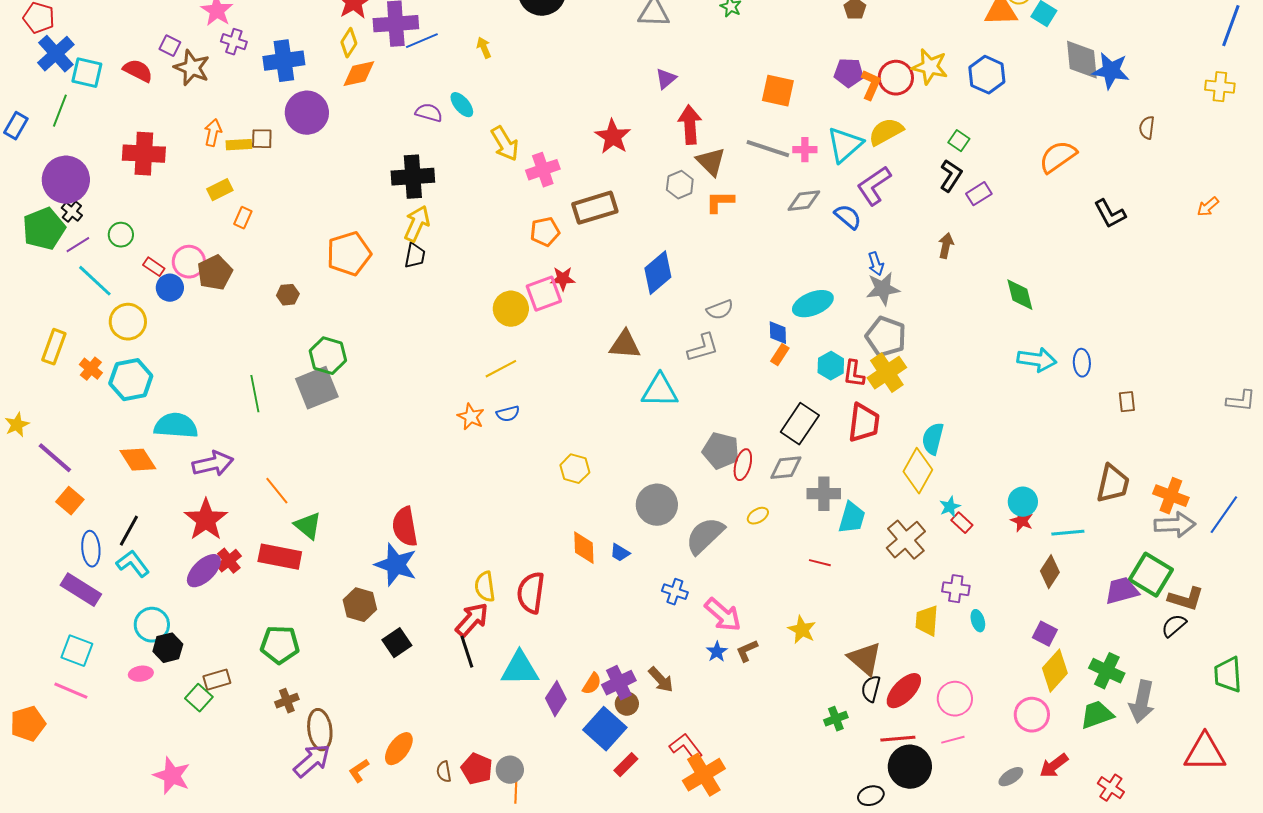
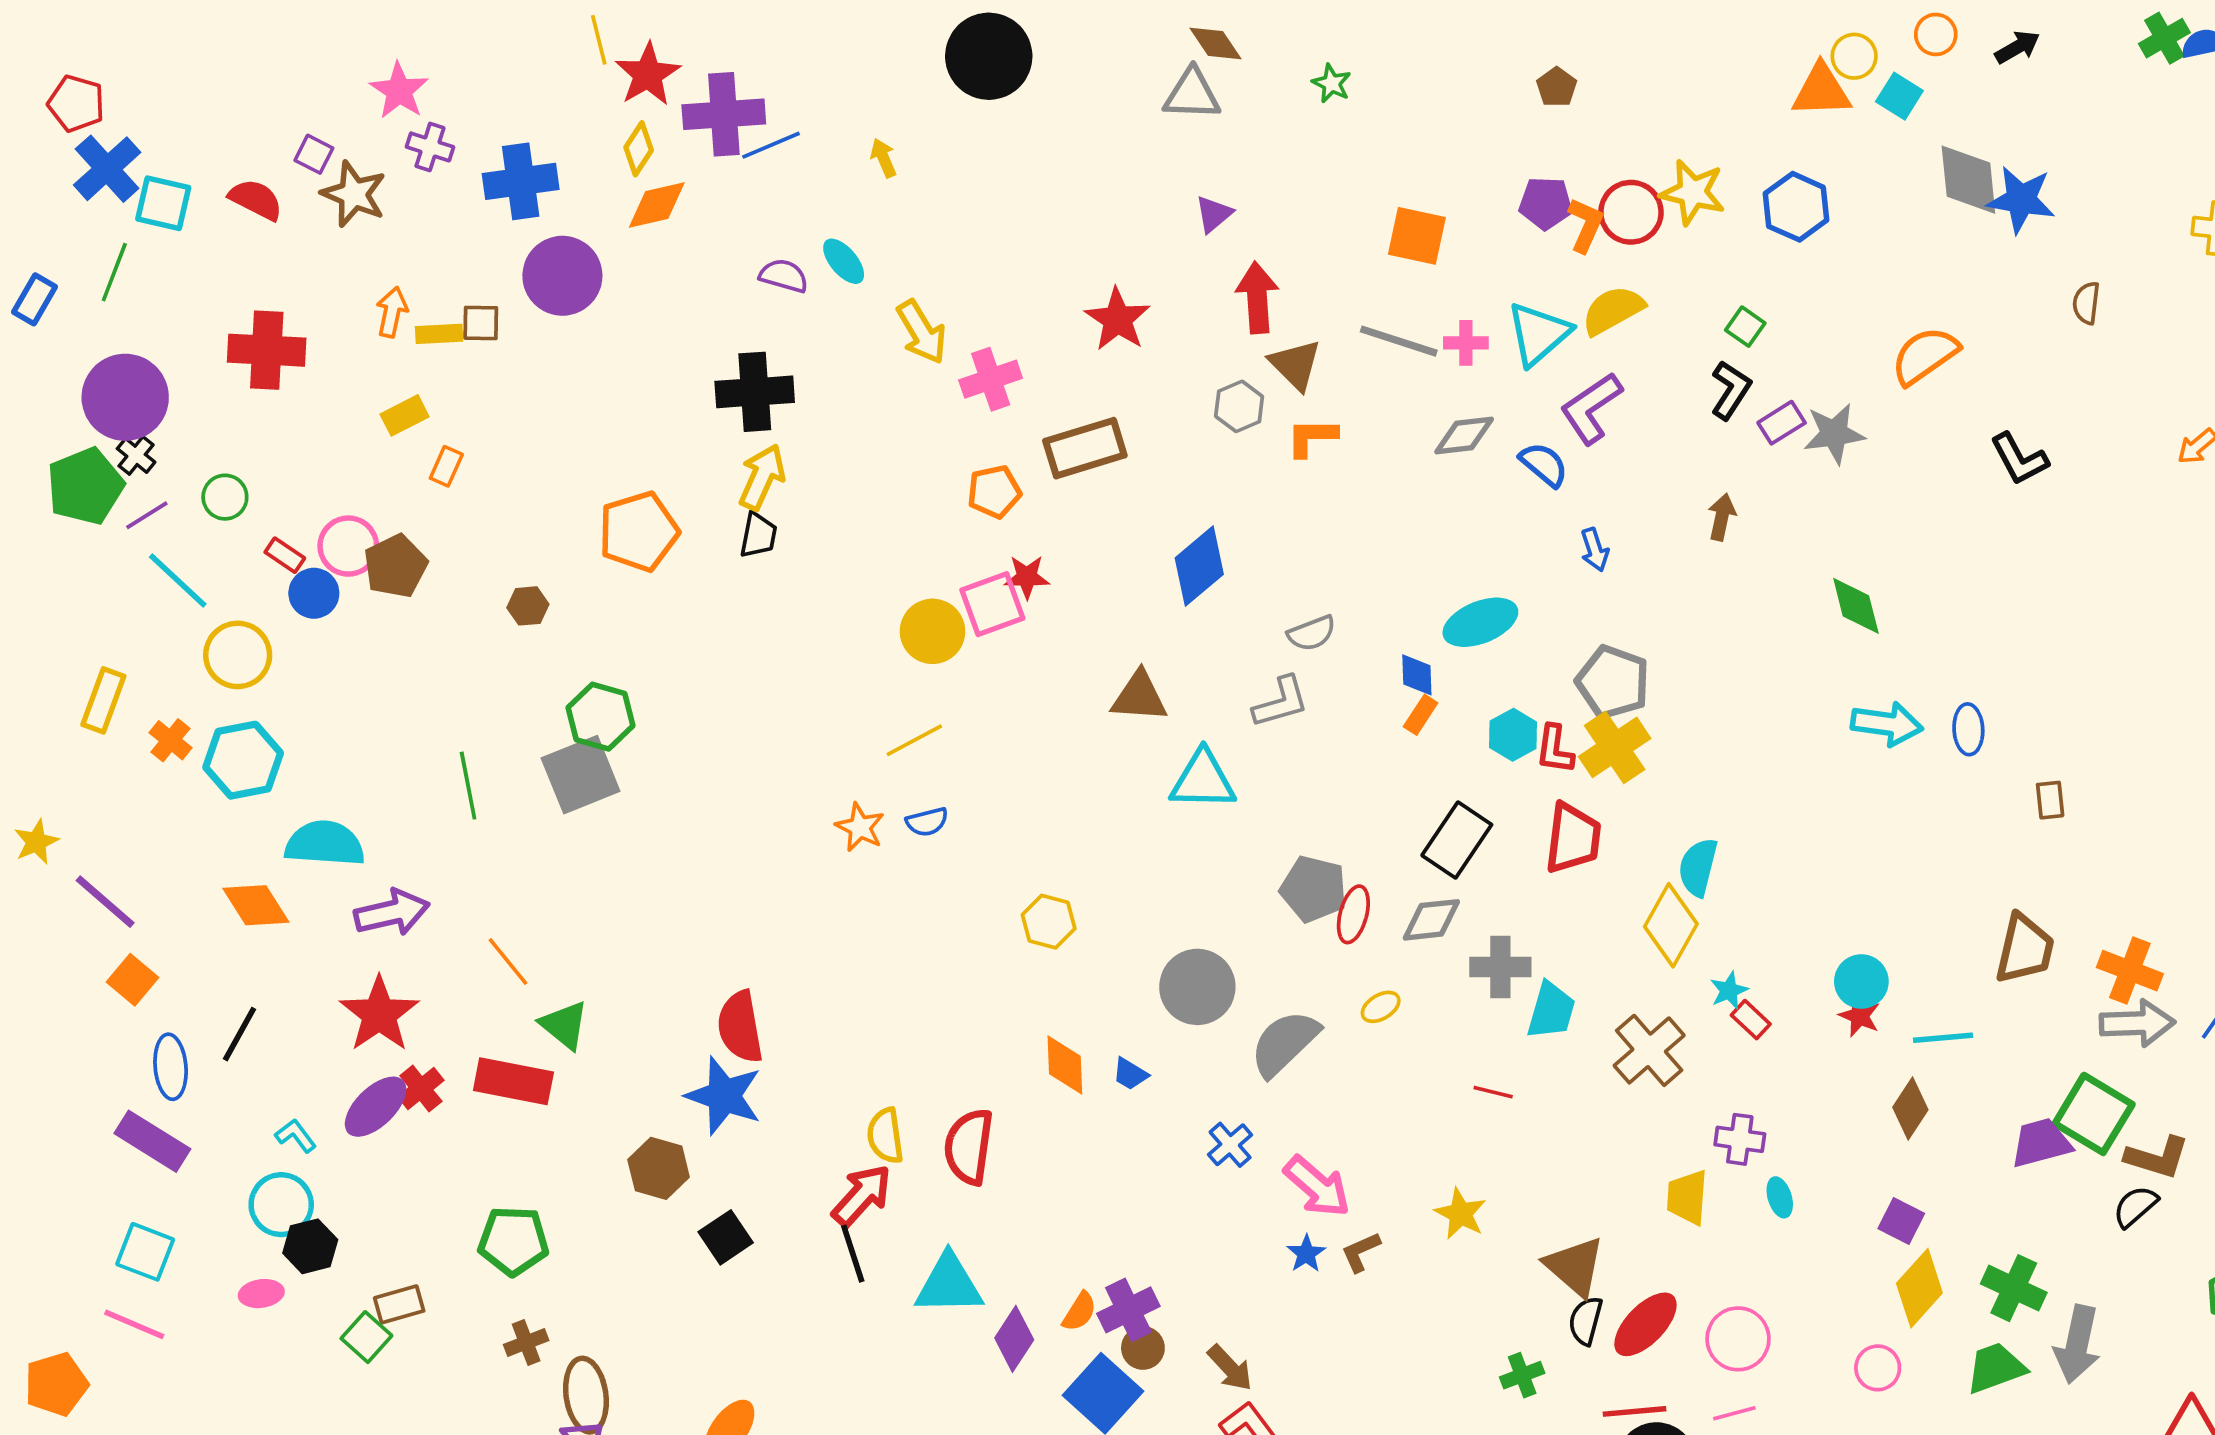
gray star: (883, 289) -> (1834, 434), moved
cyan L-shape: (133, 564) -> (296, 1136), moved, size x0.7
blue cross: (675, 592) -> (1230, 1145), turned 30
brown arrow: (661, 680) -> (1230, 1368), moved
pink circle: (1032, 715) -> (1878, 1368), size x0.7

